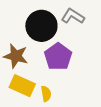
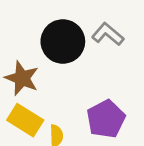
purple pentagon: (58, 57) -> (106, 119), moved

